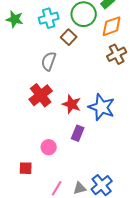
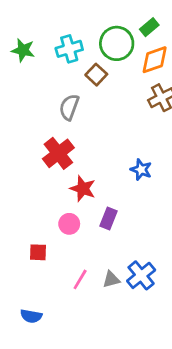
red star: (72, 104) -> (83, 189), moved
blue star: (102, 107) -> (141, 170), size x0.6
purple rectangle: (78, 133) -> (109, 218), moved

